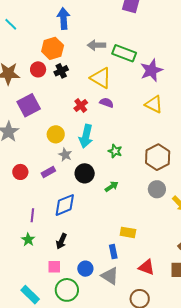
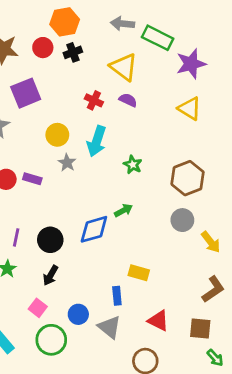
red cross: (81, 105) -> (94, 100), turned -32
purple rectangle: (48, 172) -> (32, 179), moved, turned 40
black circle: (85, 173) -> (50, 240), moved
blue diamond: (65, 205) -> (94, 229), moved
pink square: (54, 267) -> (38, 308), turned 32

